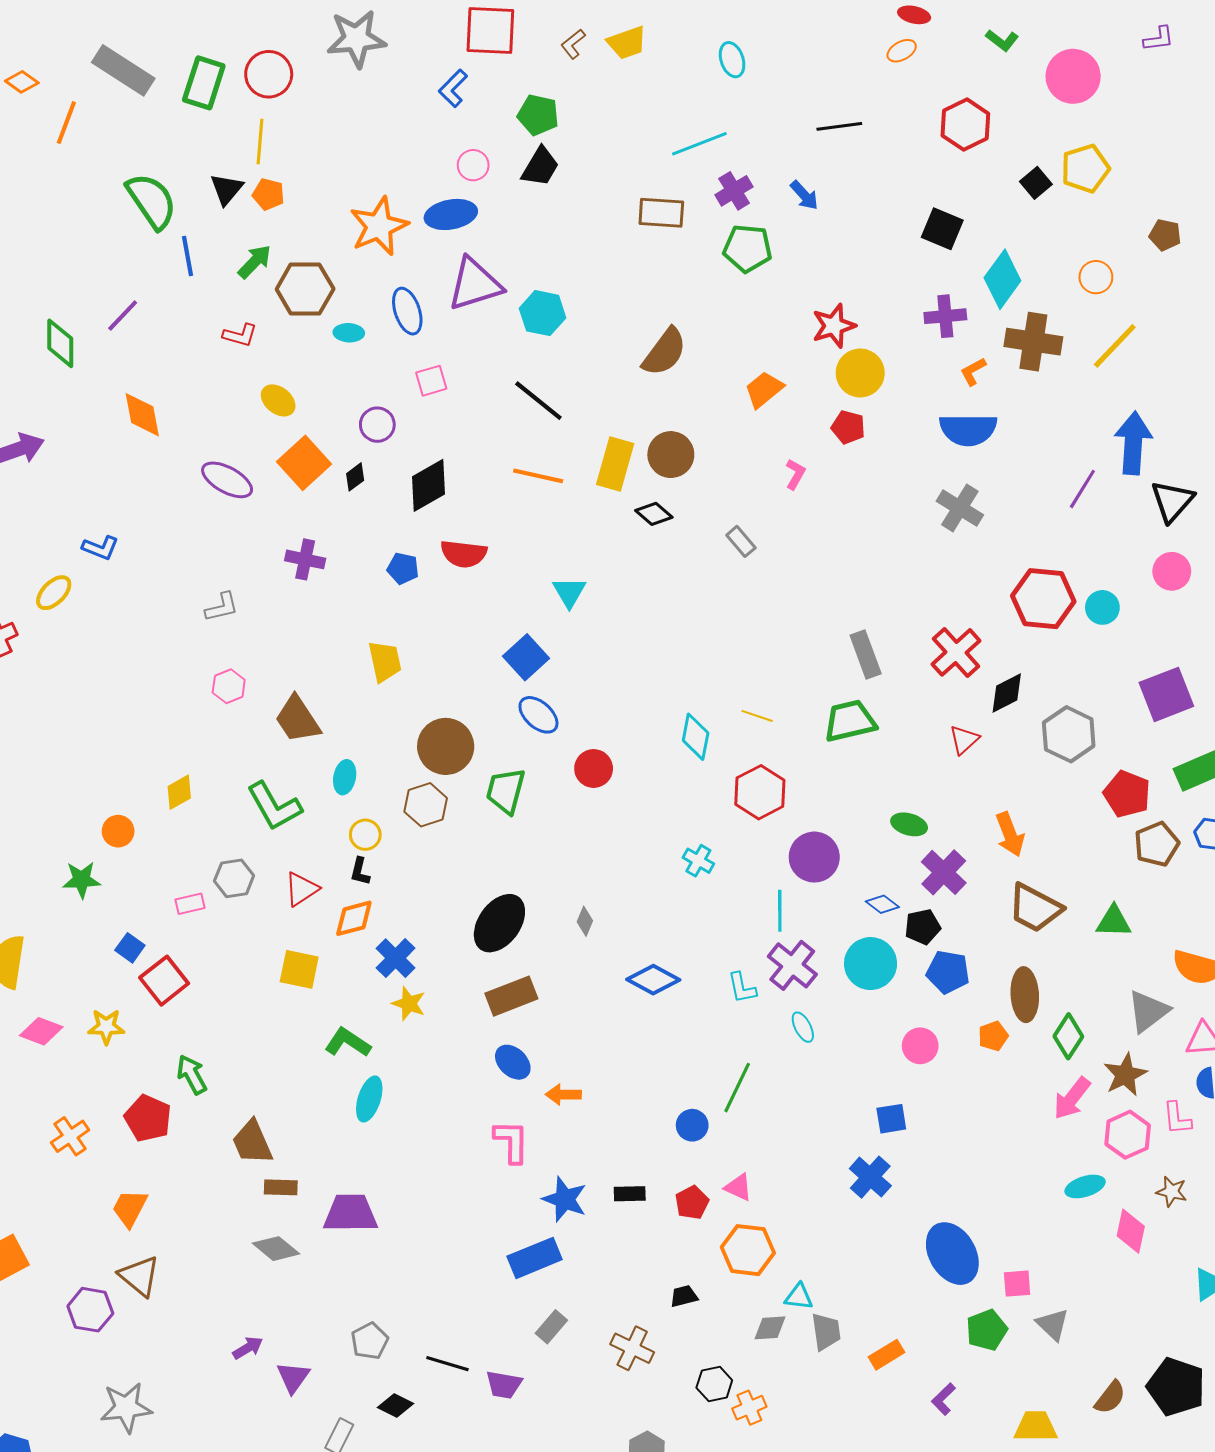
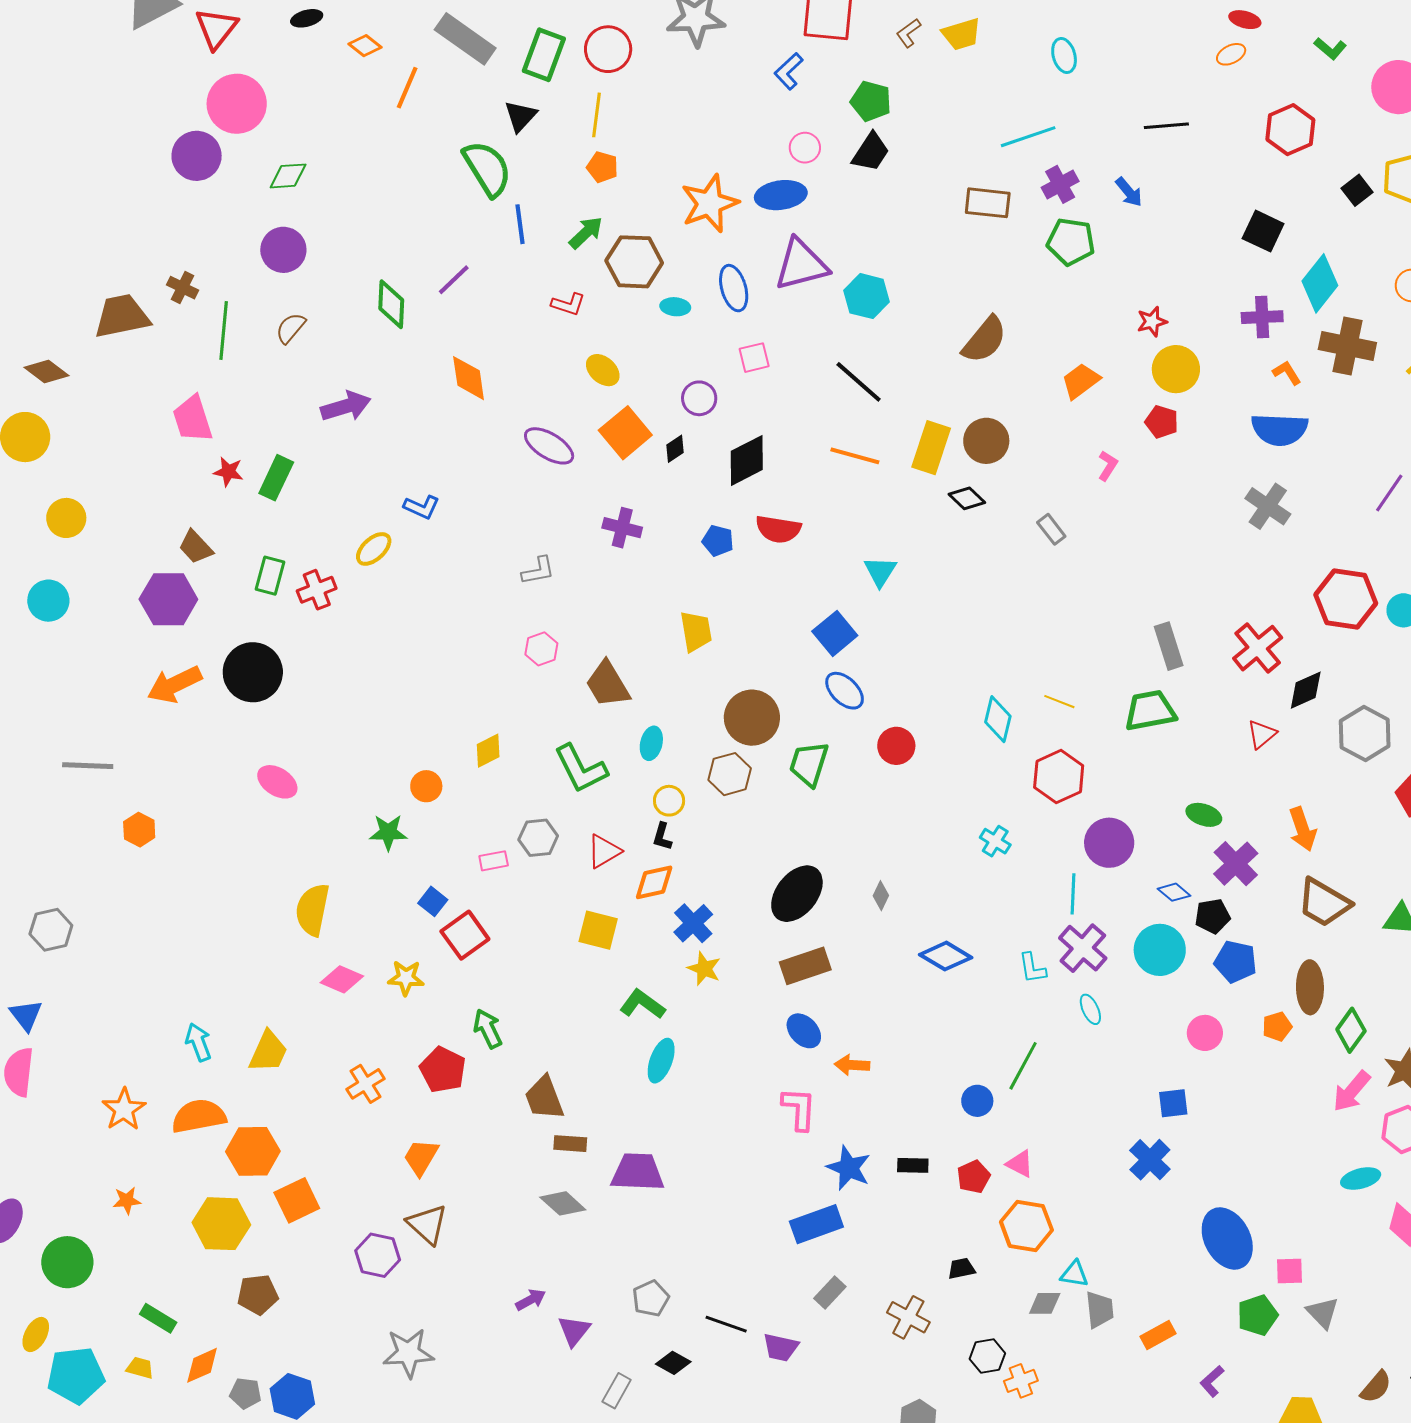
black triangle: (227, 189) -> (520, 116), moved
red star: (834, 326) -> (1152, 322), size x0.7
orange L-shape: (973, 371) -> (1287, 373), turned 84

